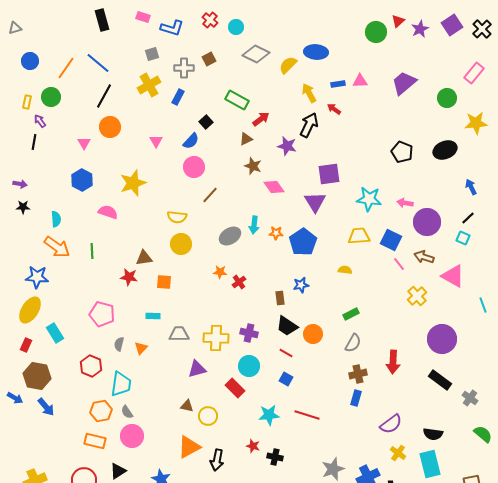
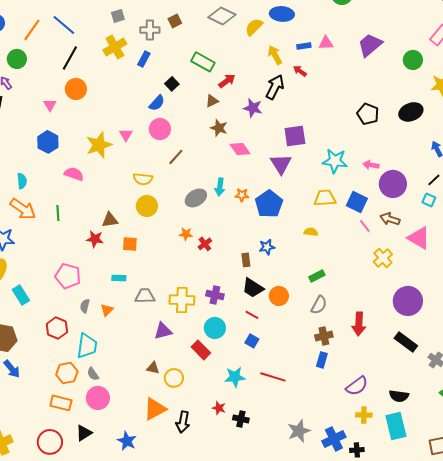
pink triangle: (156, 141) -> (126, 135), moved
yellow cross: (398, 453) -> (364, 415), turned -35

